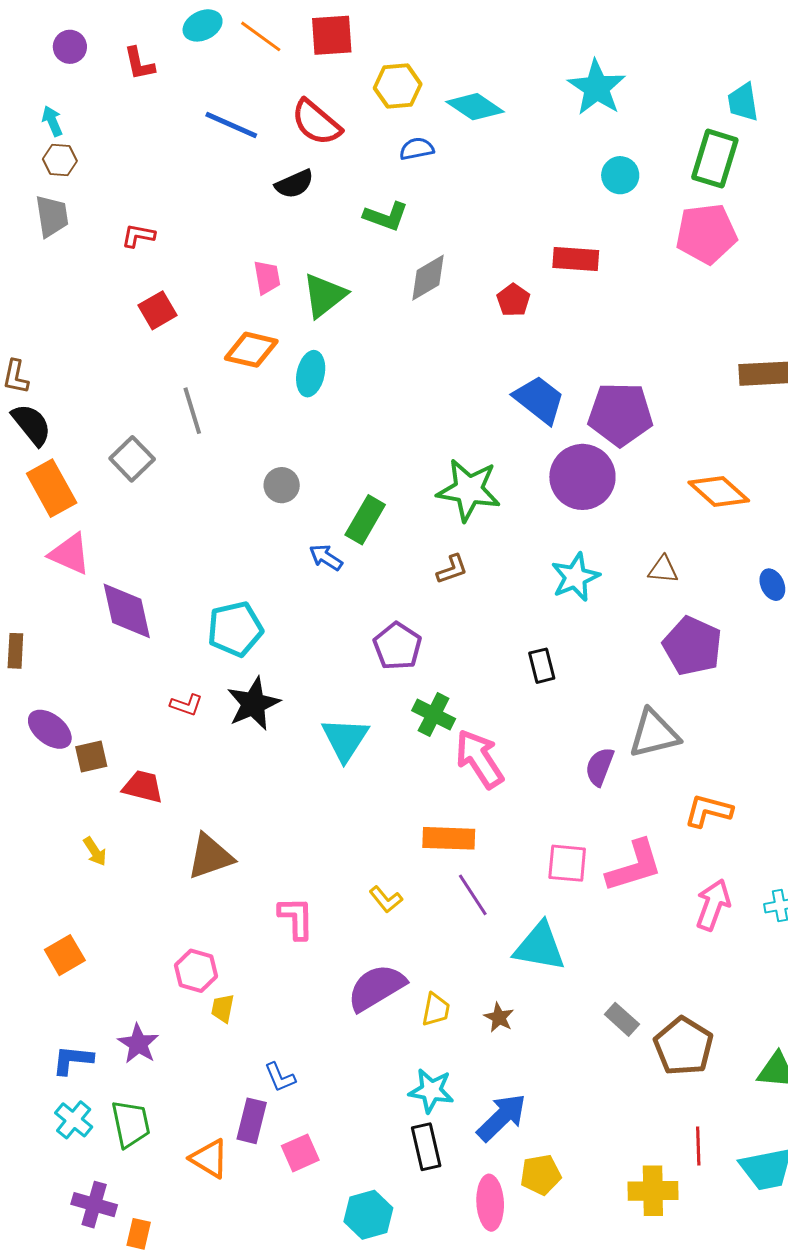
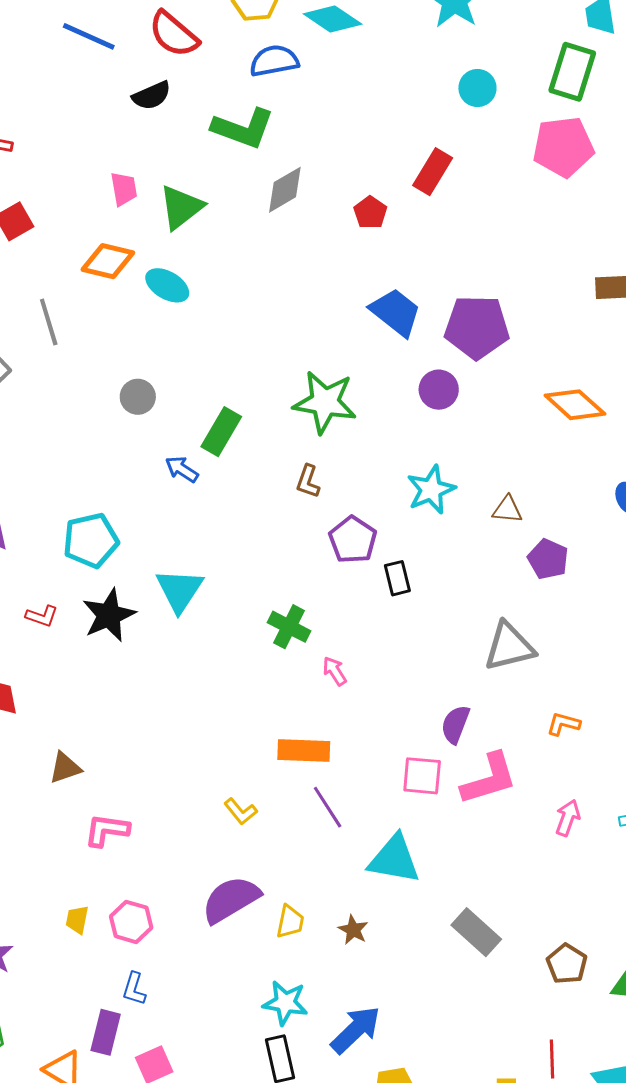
blue semicircle: (417, 149) -> (274, 61), size x1.4
green L-shape: (386, 216) -> (243, 128), size x1.4
red rectangle: (576, 259) -> (433, 172), turned -63
cyan ellipse: (311, 374) -> (167, 285), turned -72
purple circle: (582, 477) -> (439, 390), size x0.6
brown L-shape: (452, 569) -> (308, 481), turned 128
brown triangle: (663, 570) -> (507, 510), moved
purple pentagon: (397, 646) -> (353, 540), moved
purple pentagon: (692, 646) -> (548, 559), size x0.7
cyan triangle: (345, 739) -> (179, 590), moved
pink arrow: (479, 759) -> (335, 671), size x0.5
purple semicircle: (600, 767) -> (455, 724), moved
orange L-shape: (708, 811) -> (563, 724), size x0.7
brown triangle: (210, 856) -> (65, 768), size x0.7
pink arrow: (713, 905) -> (568, 818), size x0.7
pink L-shape: (296, 918) -> (107, 830), moved, turned -81
pink hexagon: (196, 971) -> (131, 922), moved
gray rectangle: (622, 1019) -> (476, 932), size x1.4
brown pentagon: (683, 1046) -> (567, 964), moved, size x0.7
blue L-shape: (280, 1077) -> (134, 989), turned 40

